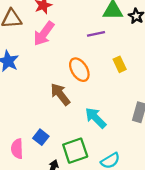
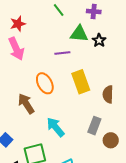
pink arrow: (44, 34) -> (16, 49), turned -65
yellow rectangle: (120, 64) -> (81, 82), size x1.6

